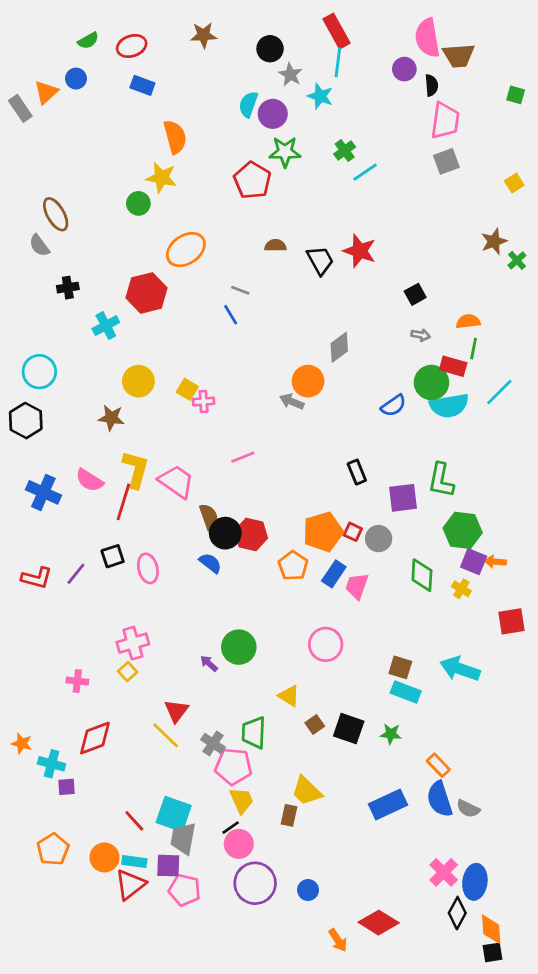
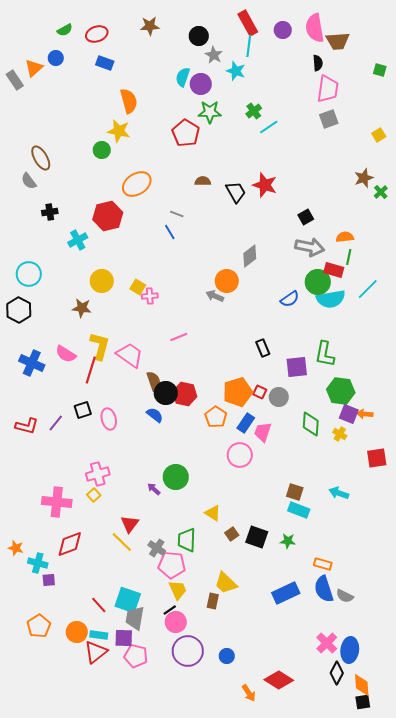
purple circle: (404, 69) -> (283, 30), moved
gray arrow: (421, 335) -> (310, 247), size x2.0
pink circle: (326, 644) -> (240, 455), moved
cyan arrow: (460, 669) -> (339, 493), size x0.7
pink cross: (77, 681) -> (57, 502), size x1.8
orange rectangle: (438, 765) -> (323, 564), turned -30

